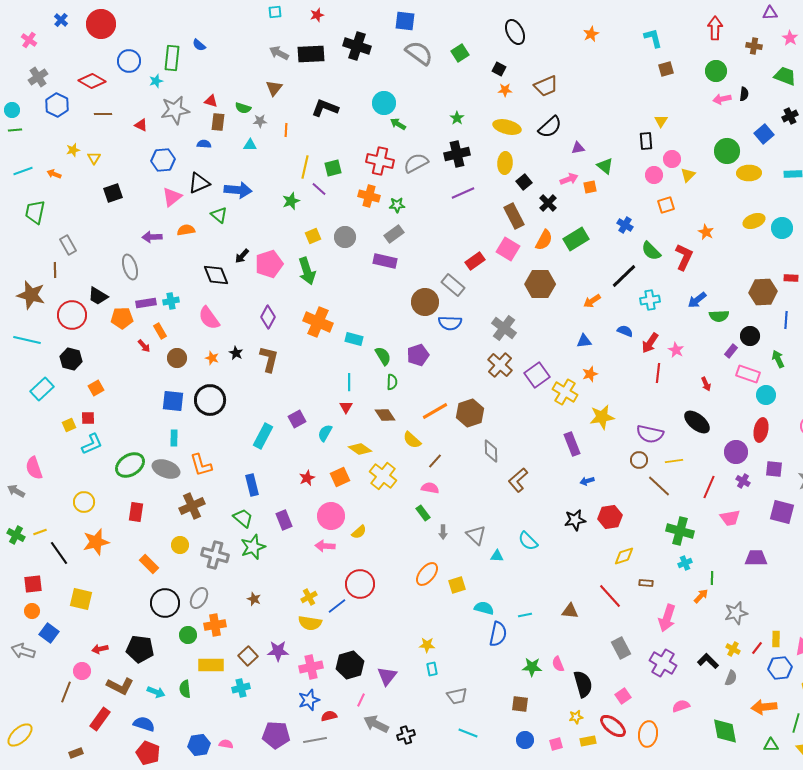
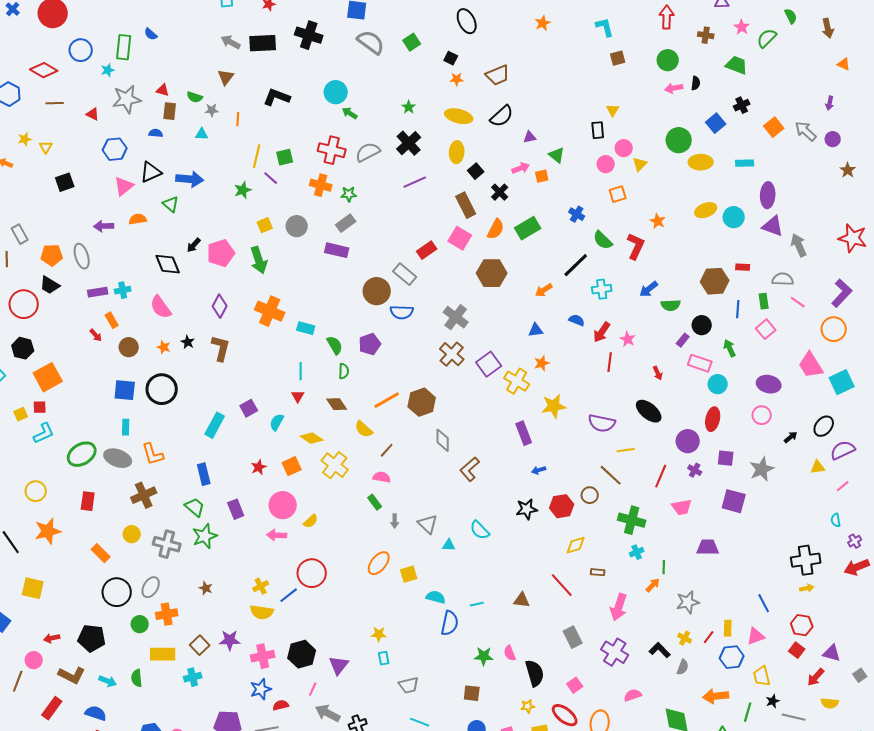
black cross: (457, 154) -> (409, 143), turned -30
orange pentagon: (122, 318) -> (52, 255), moved
orange square: (96, 388) -> (48, 377), size x1.8
brown circle: (639, 460) -> (590, 495), moved

